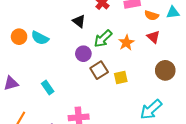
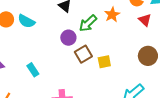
red triangle: (153, 37) -> (145, 20), moved
orange star: (126, 43) -> (112, 15), moved

